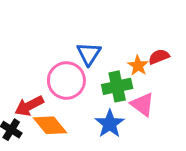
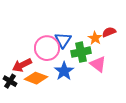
blue triangle: (89, 54) -> (63, 40), moved
blue star: (110, 124) -> (64, 71), moved
orange diamond: (50, 125) -> (36, 78), turned -30

